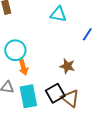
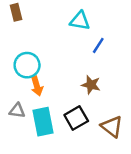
blue line: (87, 34) -> (98, 45), moved
brown triangle: (70, 98) -> (112, 127), moved

